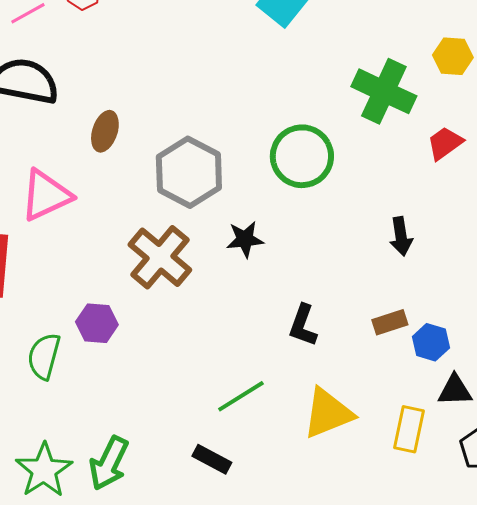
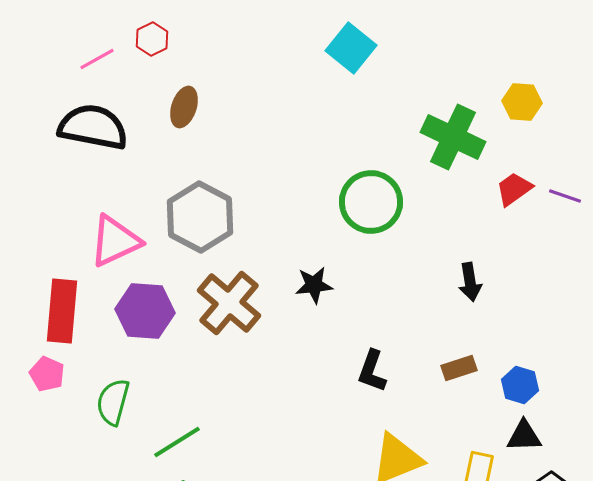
brown ellipse: (105, 131) -> (184, 107), moved
gray hexagon: (189, 172) -> (200, 217), moved
purple hexagon: (97, 323) -> (145, 311), moved, size x1.4
blue hexagon: (431, 342) -> (520, 385), moved
green line: (241, 396) -> (177, 442), moved

